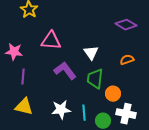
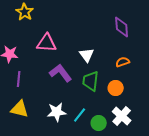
purple diamond: (126, 25) -> (122, 27), turned 55
orange circle: (113, 94) -> (116, 88), moved
cyan line: (84, 113) -> (80, 115), turned 42
white cross: (126, 114) -> (122, 116), turned 30

